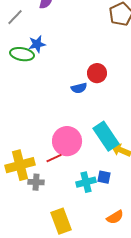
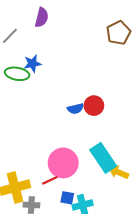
red circle: (97, 73) -> (94, 106), moved
blue square: (104, 177) -> (67, 198), moved

